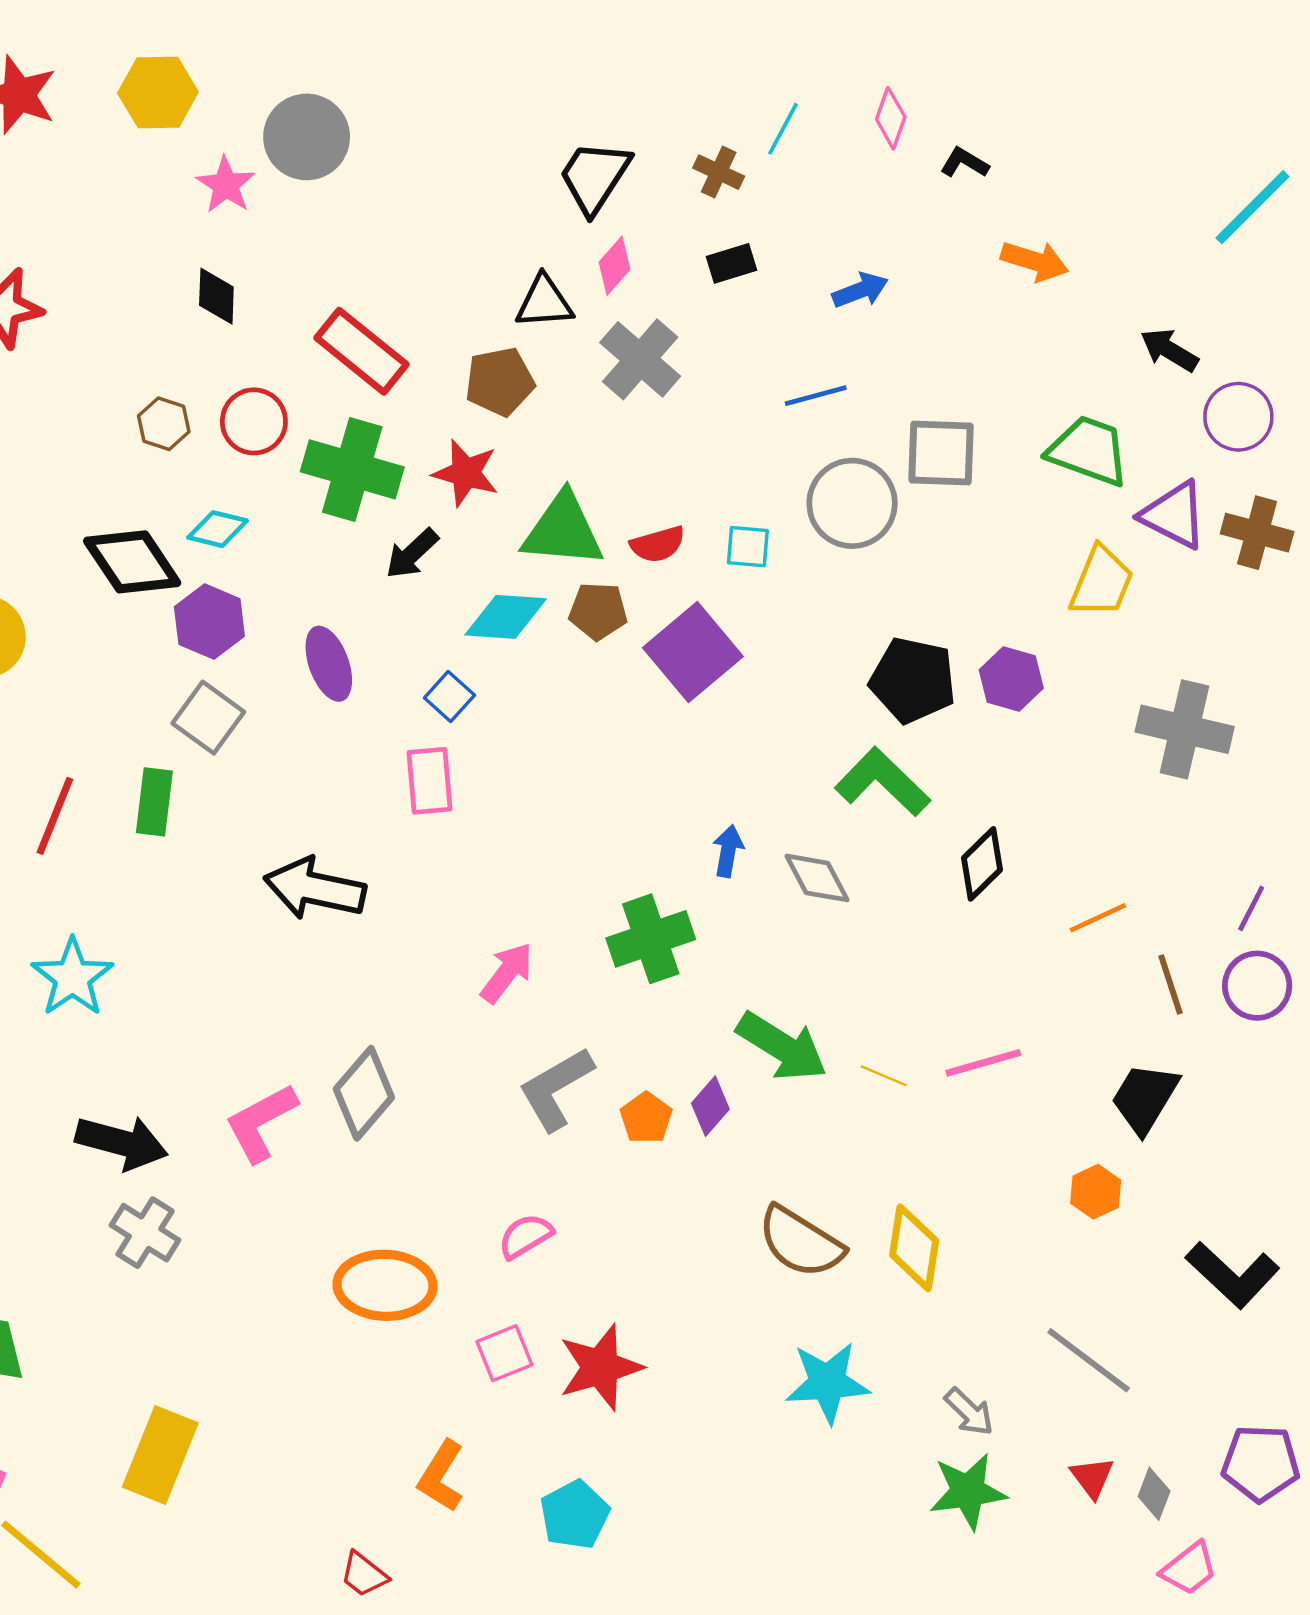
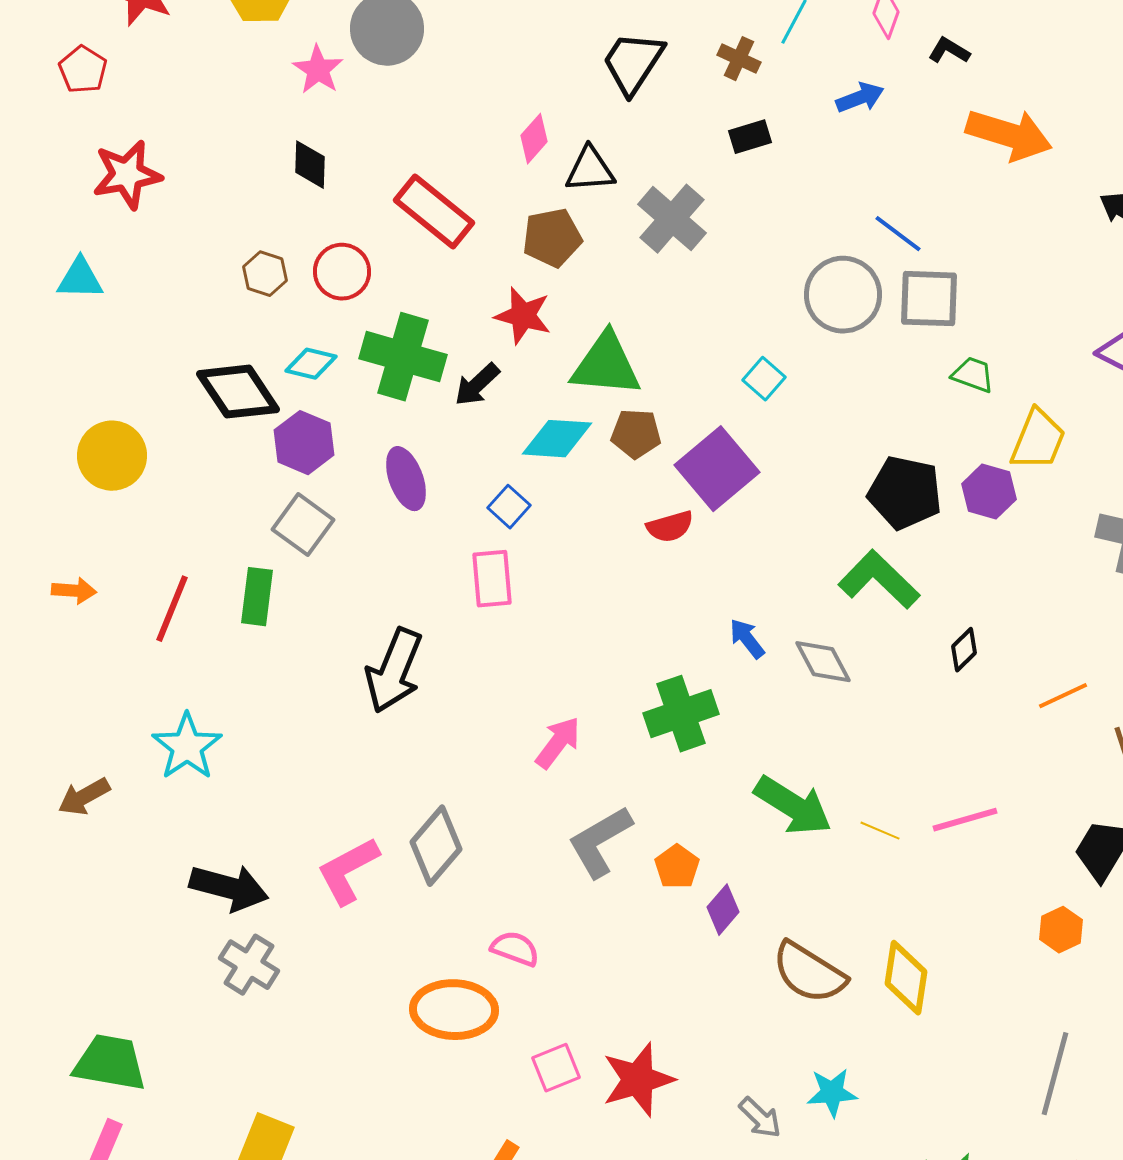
orange arrow: (1035, 261) -> (1009, 135), size x1.5
pink diamond: (614, 266) -> (534, 139), moved
blue arrow: (860, 290) -> (860, 98), moved
blue line: (816, 396) -> (898, 234), moved, turned 52
green trapezoid: (1089, 451) -> (973, 375), moved, size x0.6
green cross: (352, 469) -> (403, 357), moved
gray circle: (852, 503) -> (843, 295), moved
red semicircle: (658, 544) -> (670, 527), moved
cyan square: (748, 547) -> (764, 379), turned 36
yellow trapezoid: (1101, 582) -> (1038, 440), moved
blue arrow: (728, 851) -> (747, 639), turned -48
black diamond: (982, 864) -> (964, 650), size x0.7
black arrow: (315, 888) -> (394, 671), turned -80
purple diamond: (710, 1106) -> (723, 910), moved
pink semicircle: (525, 1236) -> (515, 949), moved, turned 51
gray line: (1089, 1360) -> (1055, 1074), turned 68
cyan star: (827, 1382) -> (832, 1093), size x0.7
gray arrow: (969, 1412) -> (760, 1118), moved

